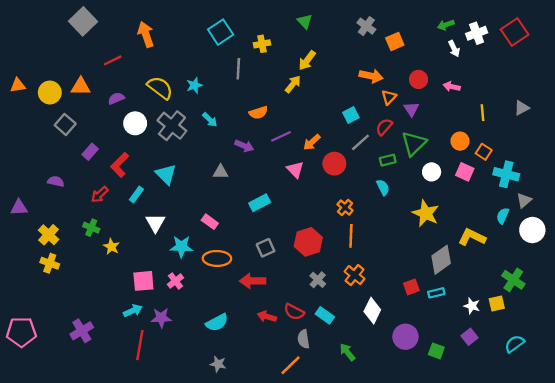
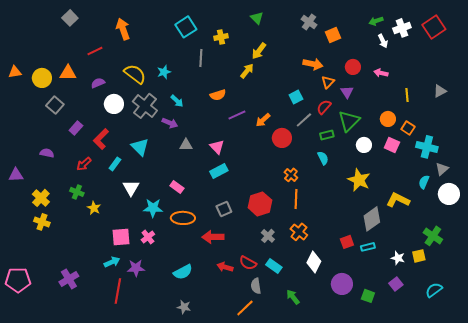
gray square: (83, 21) -> (70, 18), size x0.7
purple arrow: (244, 146) -> (170, 123), moved
pink triangle: (295, 170) -> (217, 147), moved

